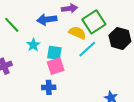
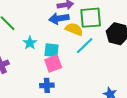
blue arrow: (47, 19) -> (59, 18), moved
green square: (94, 22) -> (91, 18), turned 30

